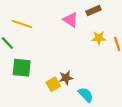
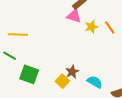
pink triangle: (71, 20) -> (74, 16), moved
green square: (22, 68) -> (29, 74), turned 30

